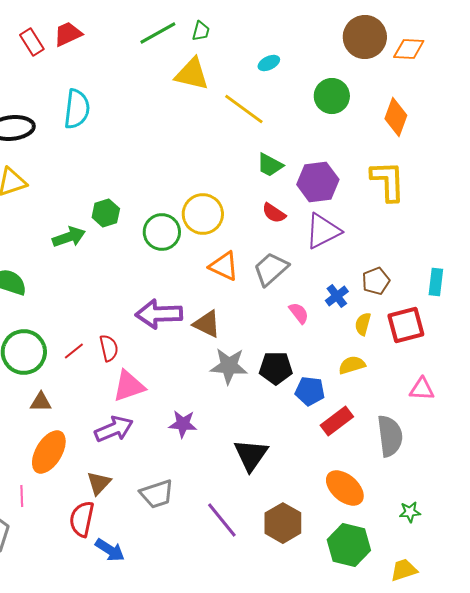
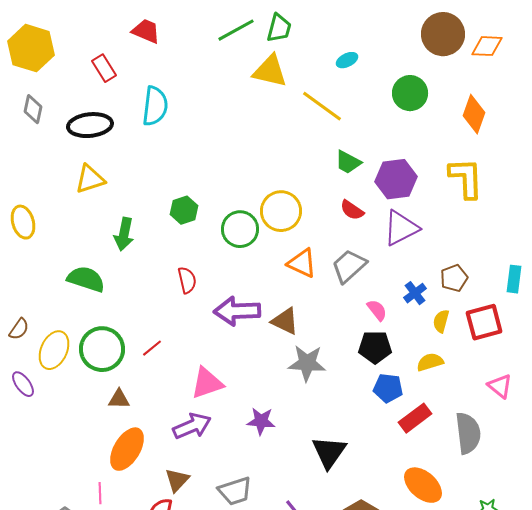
green trapezoid: (201, 31) -> (279, 28), size x1.4
red trapezoid: (68, 34) -> (146, 31), turned 48
red rectangle: (32, 42) -> (104, 68), moved
green arrow: (69, 237) -> (124, 234), moved, turned 120
red semicircle: (109, 348) -> (187, 280), moved
black pentagon: (276, 368) -> (375, 347), moved
pink triangle: (422, 389) -> (500, 386), turned 36

